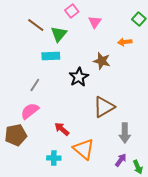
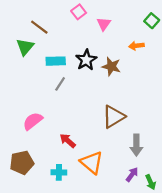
green triangle: (59, 34) -> (25, 47), moved
black star: (79, 77) -> (86, 60), moved
gray line: (35, 85) -> (60, 84), moved
brown pentagon: (16, 135) -> (22, 163), moved

